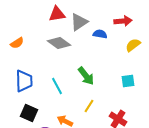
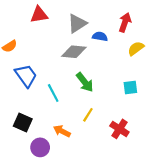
red triangle: (57, 14) -> (39, 15), moved
red arrow: (123, 21) -> (125, 22), turned -66
gray diamond: (59, 43) -> (74, 52), moved, turned -30
blue trapezoid: (24, 81) -> (26, 76), moved, turned -35

